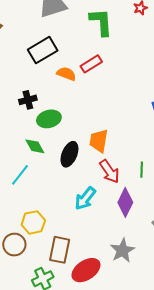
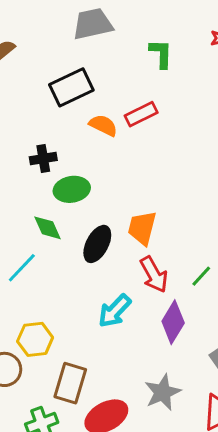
green L-shape: (101, 22) -> (161, 54), size x0.7
green line: (142, 170) -> (201, 276), turned 35

